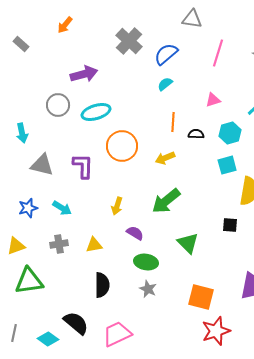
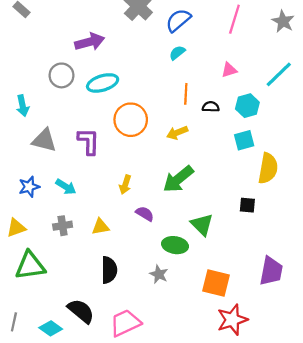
green ellipse: (146, 262) -> (175, 245), moved

